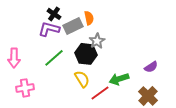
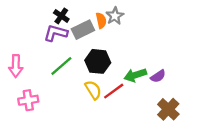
gray star: (97, 41) -> (115, 16), moved
purple semicircle: (151, 67) -> (158, 76), moved
green arrow: (119, 79) -> (135, 75), moved
red line: (100, 93) -> (114, 91), moved

